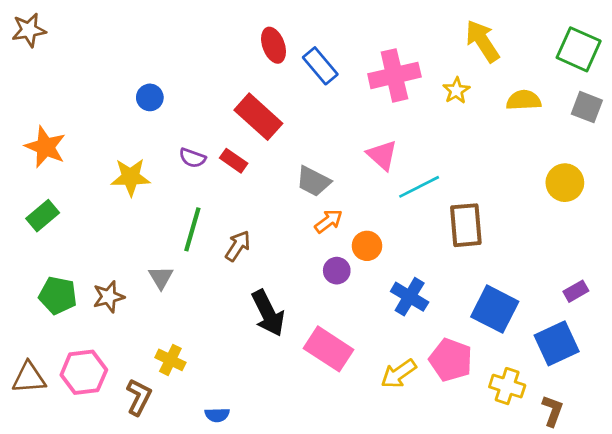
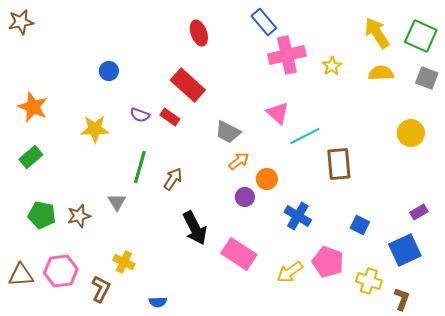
yellow arrow: (482, 41) -> (377, 33), moved
blue rectangle: (320, 66) -> (264, 22), moved
blue square: (495, 309) -> (360, 225), size x0.6

